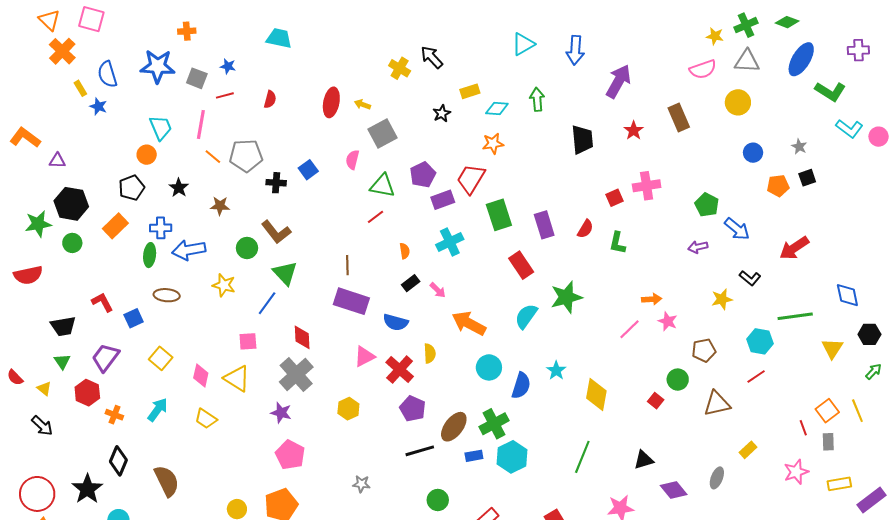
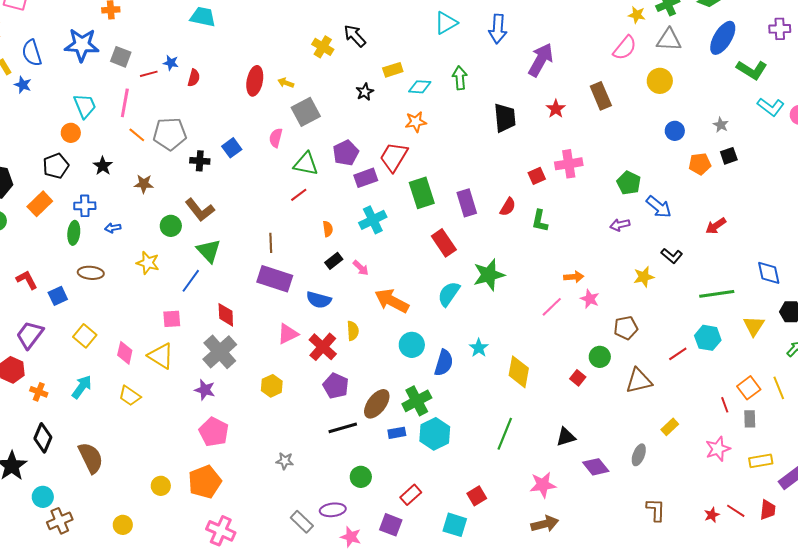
blue star: (228, 66) -> (171, 63), moved
pink semicircle: (703, 69) -> (625, 48), turned -32
red arrow: (794, 248) -> (716, 226), size x0.7
blue arrow: (189, 250) -> (113, 228), size x0.5
cyan hexagon: (760, 341) -> (708, 338), moved

